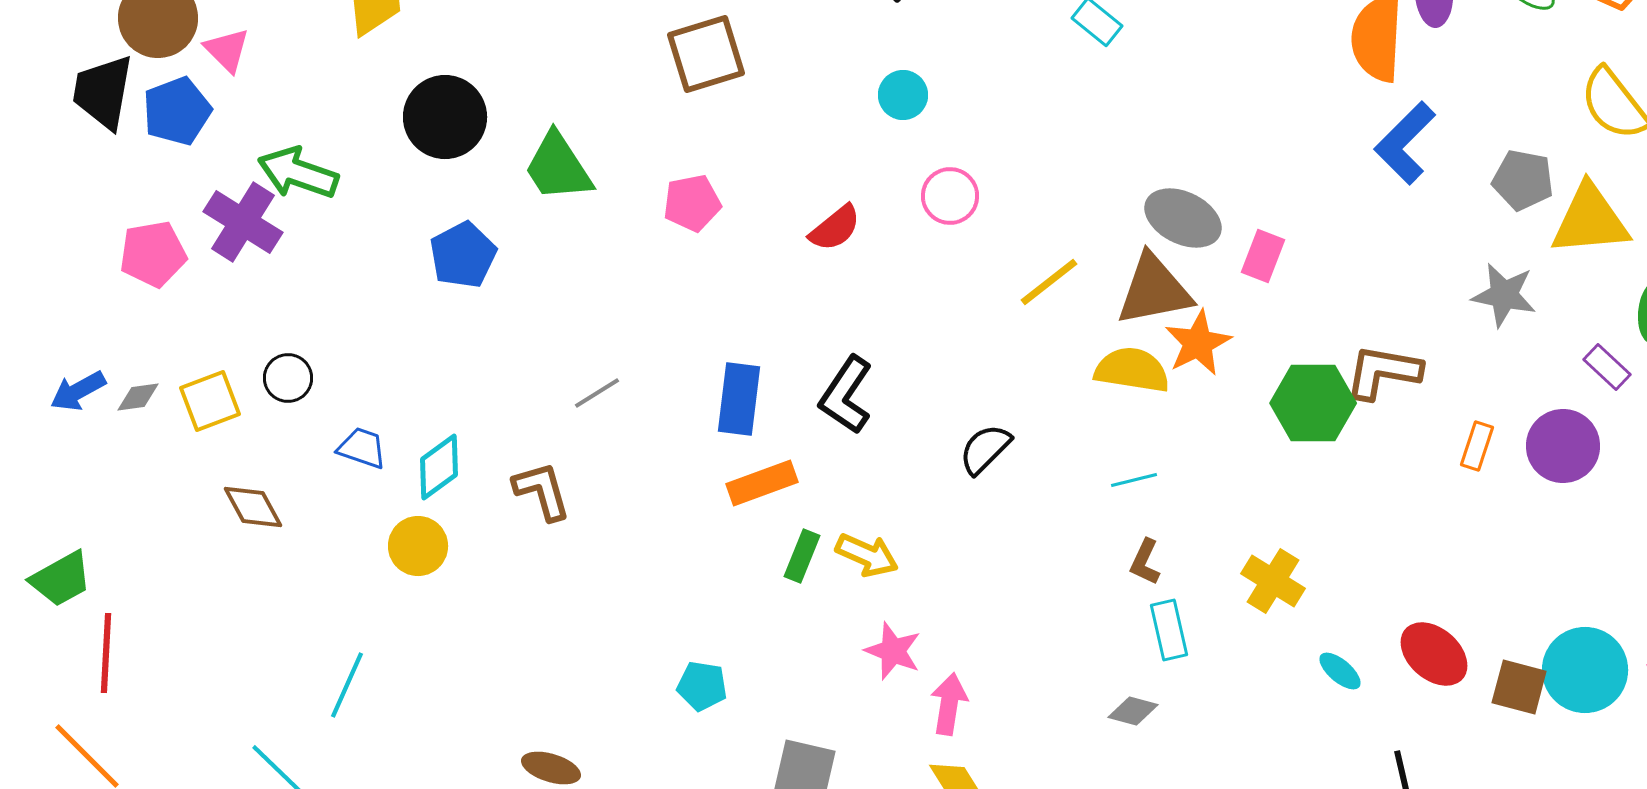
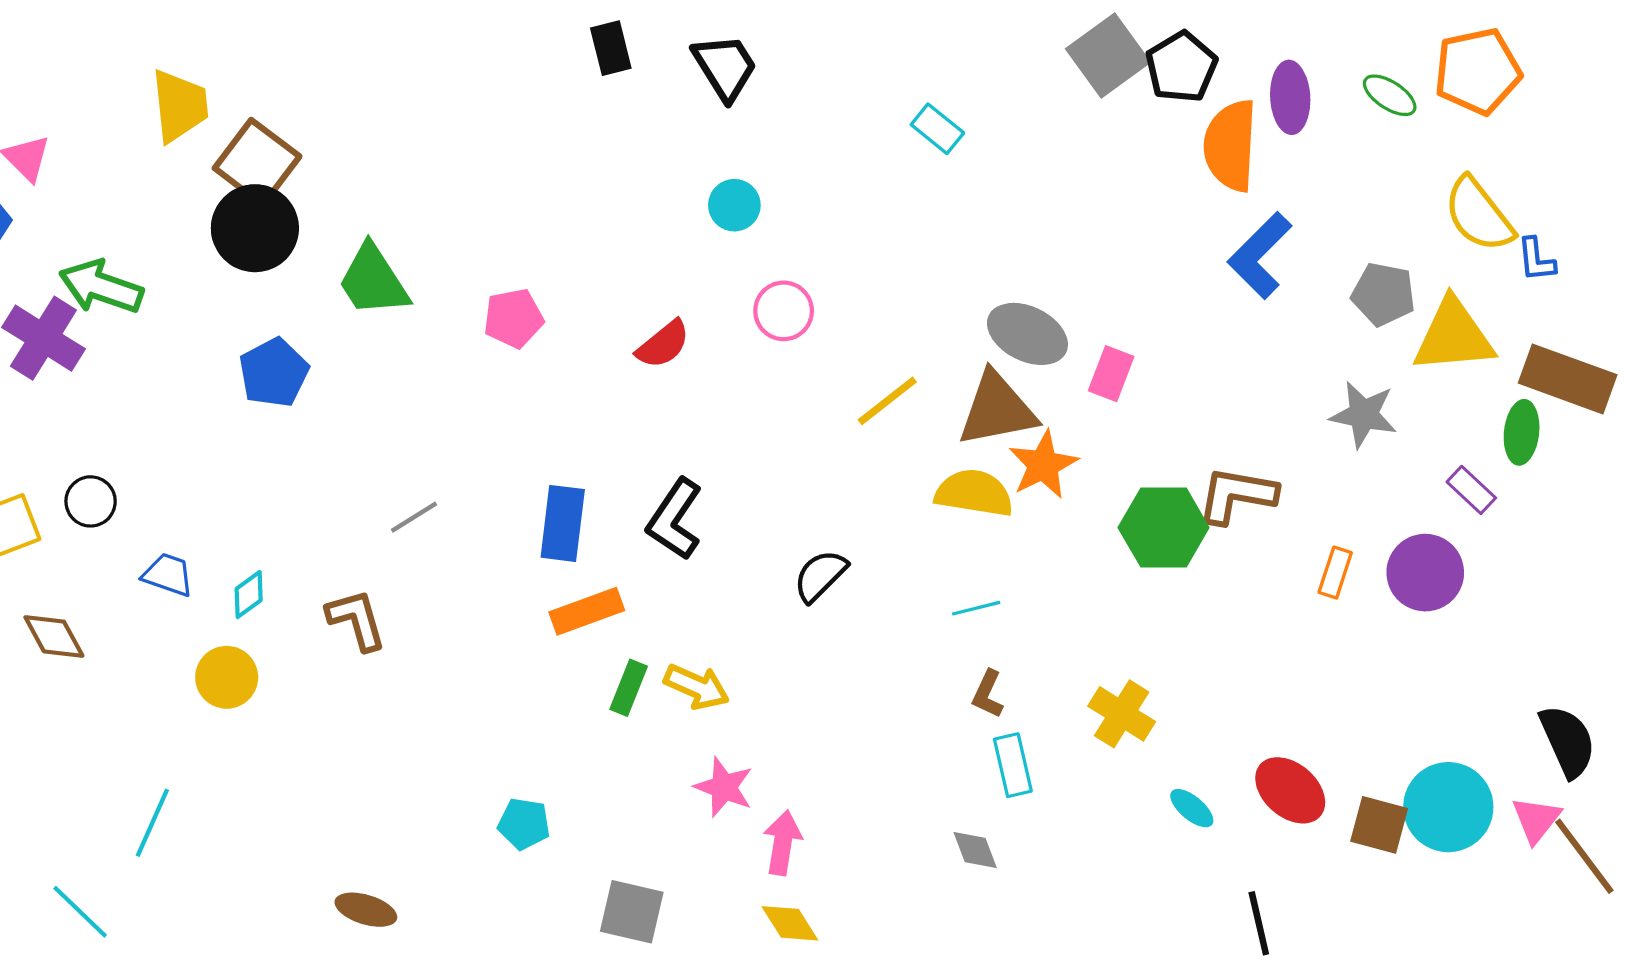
brown square: (706, 54) -> (257, 162), moved, turned -36
cyan diamond: (439, 467) -> (249, 595), size x0.7
gray diamond: (1133, 711) -> (975, 850), turned 54

